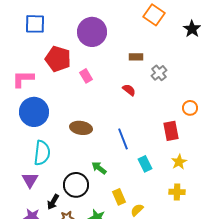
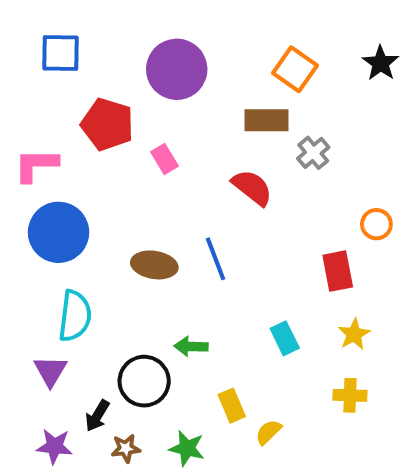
orange square: (154, 15) -> (295, 69), moved
brown rectangle: (136, 57) -> (266, 120), size x1.5
red semicircle: (129, 90) -> (252, 187), size x1.5
blue line: (123, 139) -> (215, 259), moved
green arrow: (99, 168) -> (191, 346), turned -35

